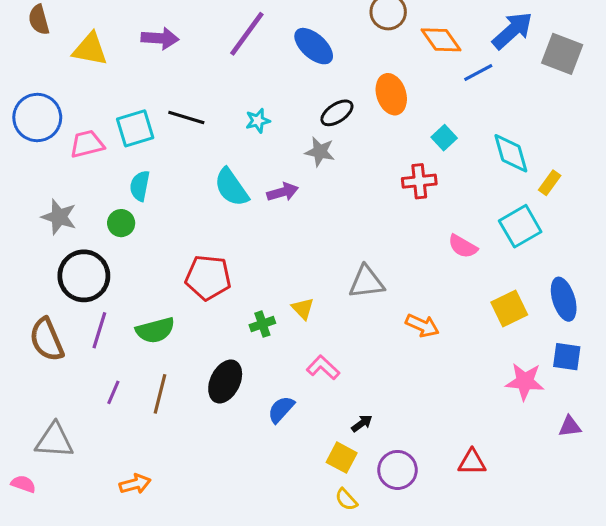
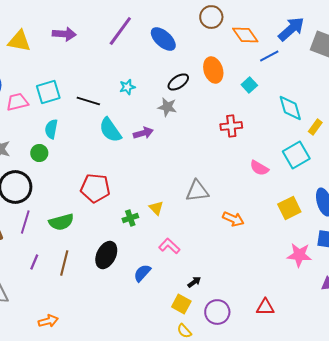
black line: (186, 118) -> (88, 101), moved
cyan square: (444, 138) -> (249, 85), moved

